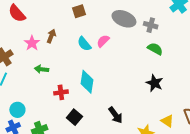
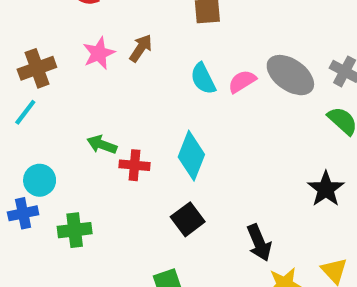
gray ellipse: (124, 19) -> (290, 75), moved
green arrow: (42, 69) -> (102, 145), moved
black arrow: (115, 115) -> (259, 243), moved
black square: (74, 117) -> (188, 219), moved

